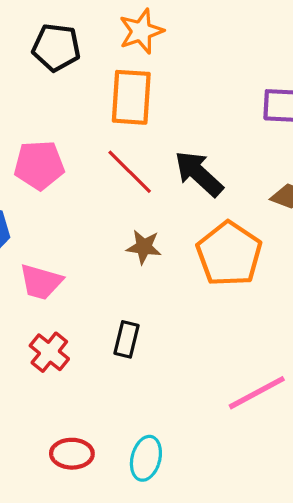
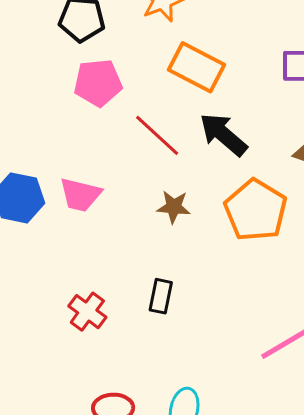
orange rectangle: (131, 97) -> (196, 67), moved, turned -64
pink pentagon: (39, 165) -> (98, 83), moved
pink trapezoid: (41, 282) -> (80, 195), moved

